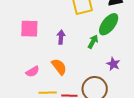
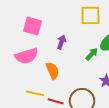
pink semicircle: (33, 72) -> (27, 56), moved, size x1.6

